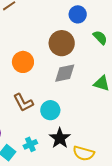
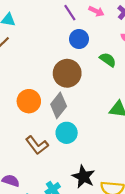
gray diamond: (65, 73) -> (59, 105), moved, turned -30
cyan circle: (50, 110) -> (67, 133), moved

